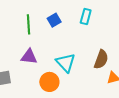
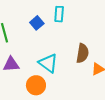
blue square: (54, 20) -> (37, 23), moved

